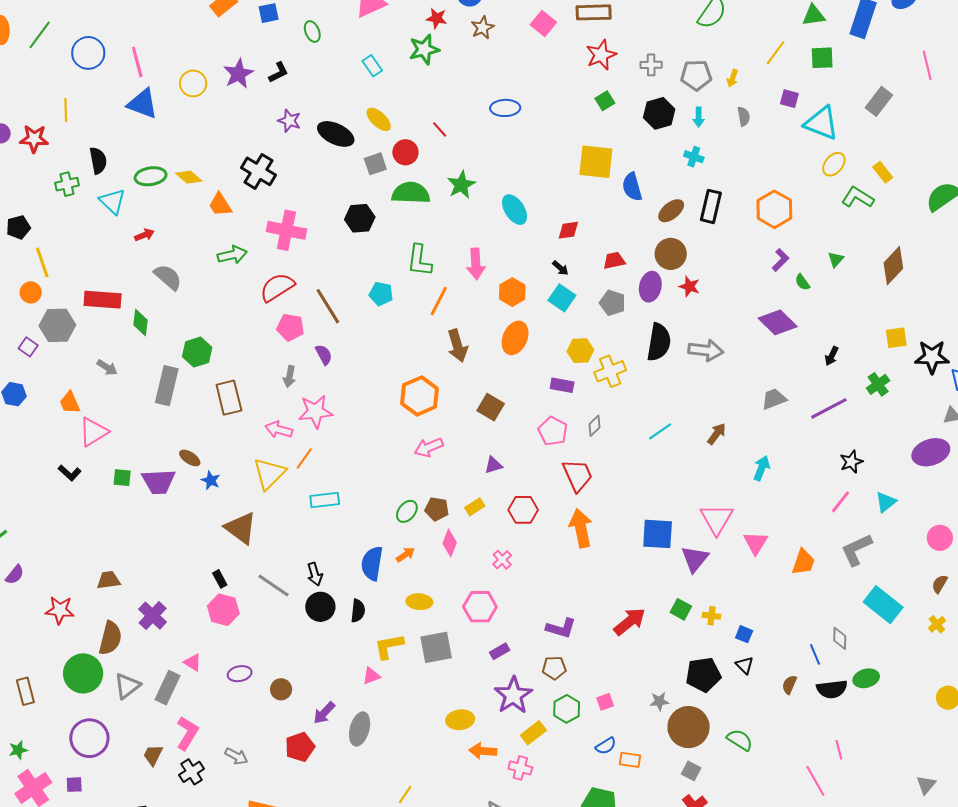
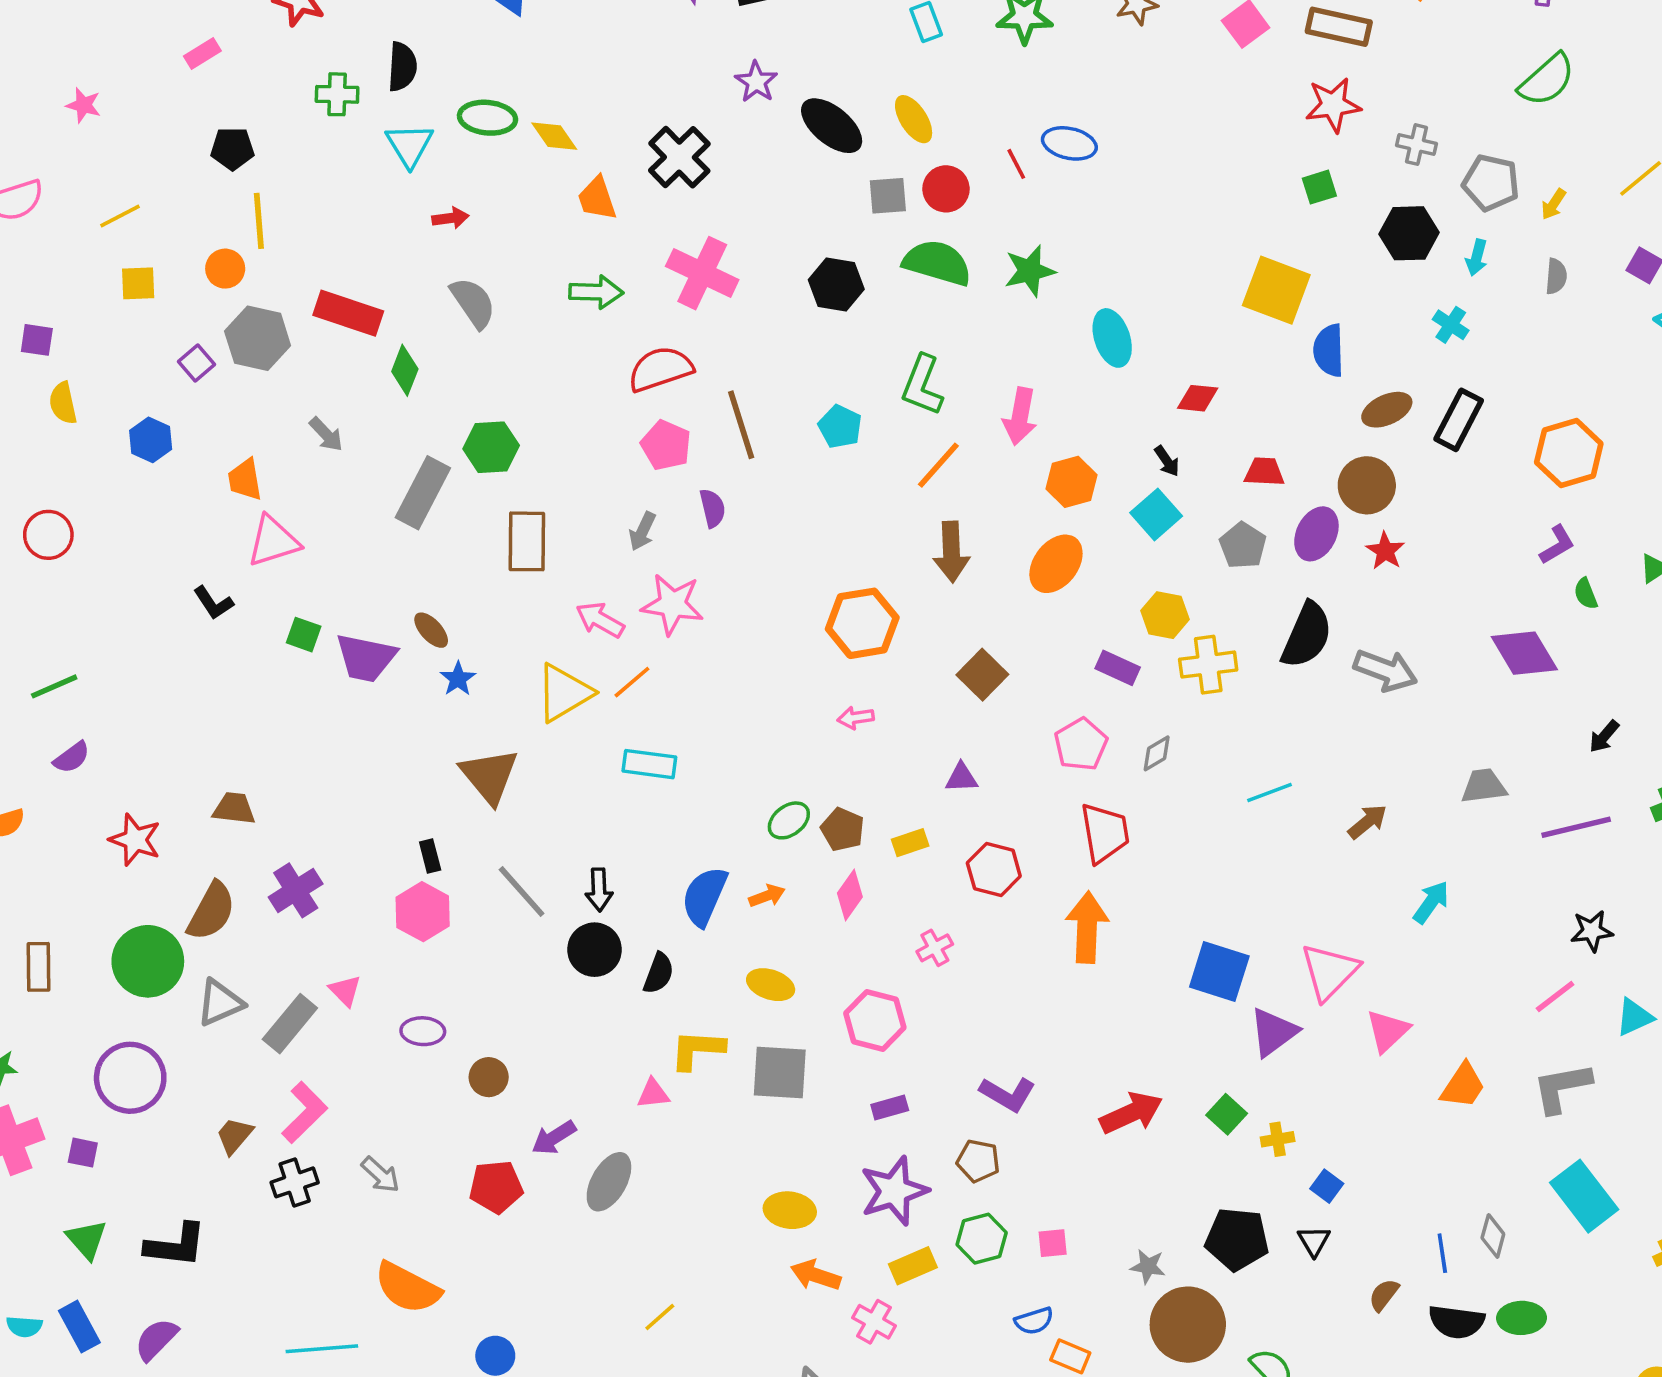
blue ellipse: (505, 108) -> (1069, 143), moved
pink arrow: (429, 447) -> (856, 718), size x0.7
yellow cross: (711, 616) -> (1278, 1139), turned -30

